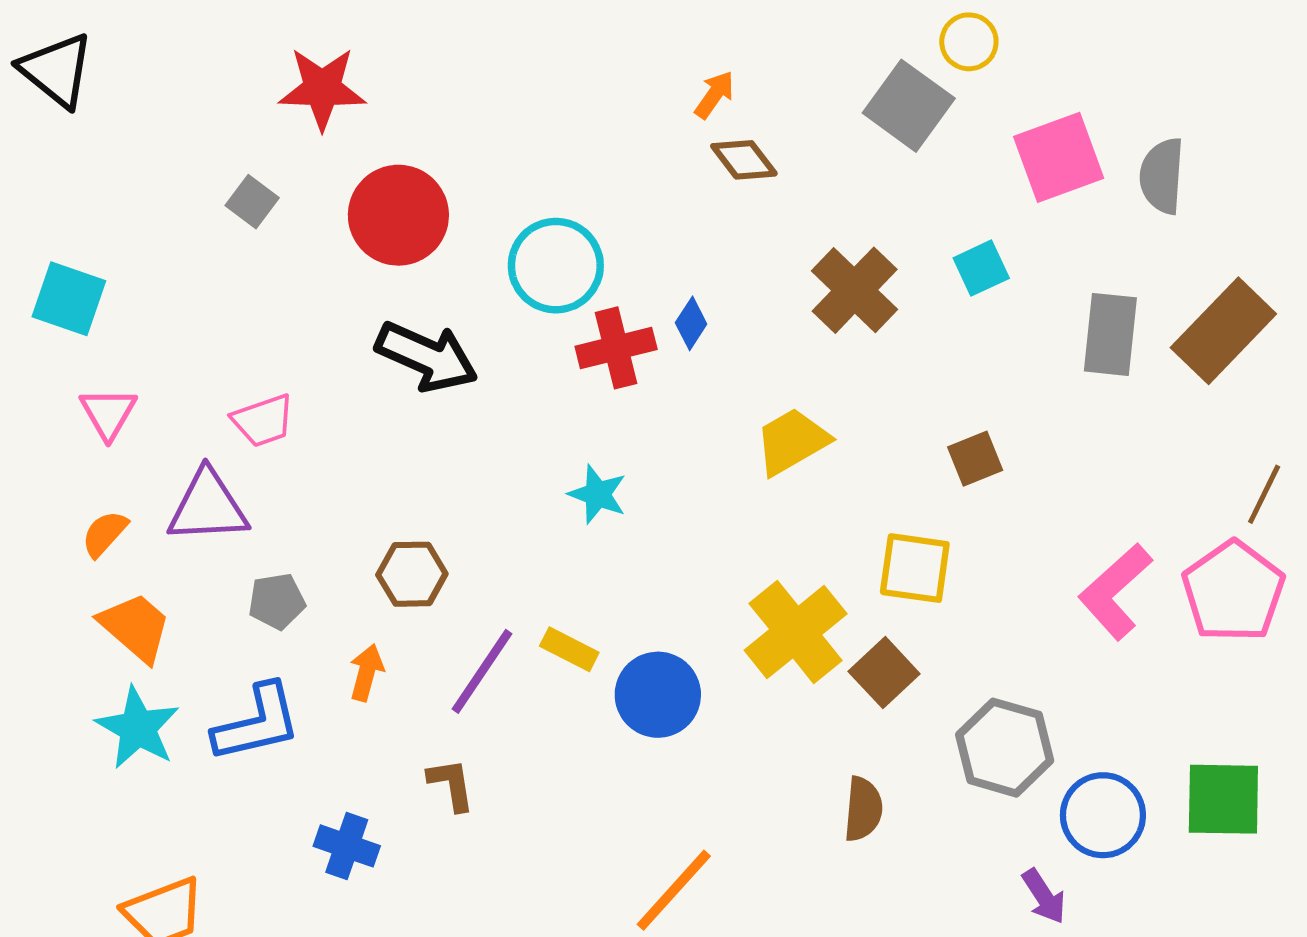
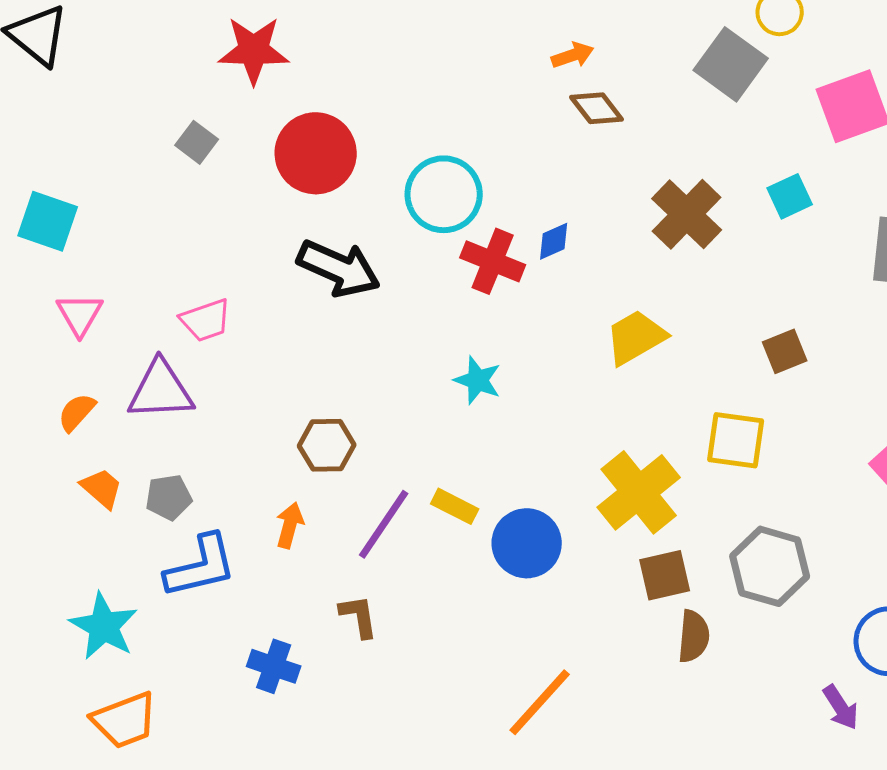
orange arrow: (714, 95) -> (573, 55), turned 36
blue diamond: (691, 323) -> (554, 241), turned 33
red cross: (616, 348) -> (493, 261), turned 36
gray pentagon: (277, 601) -> (169, 497), moved
orange trapezoid: (135, 627) -> (102, 488), size x0.7
brown square: (884, 673) -> (665, 575), moved, turned 30
cyan star: (138, 728) -> (104, 626), moved
gray hexagon: (1005, 748) -> (770, 566), moved

